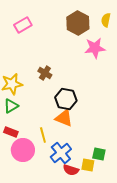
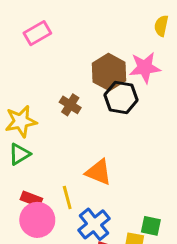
brown hexagon: (78, 23) -> (109, 72), moved
black hexagon: (66, 99) -> (121, 97), moved
red rectangle: (11, 132) -> (31, 199), moved

